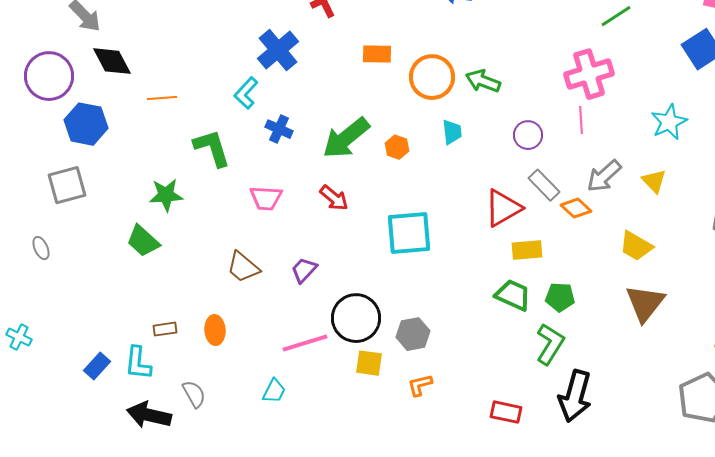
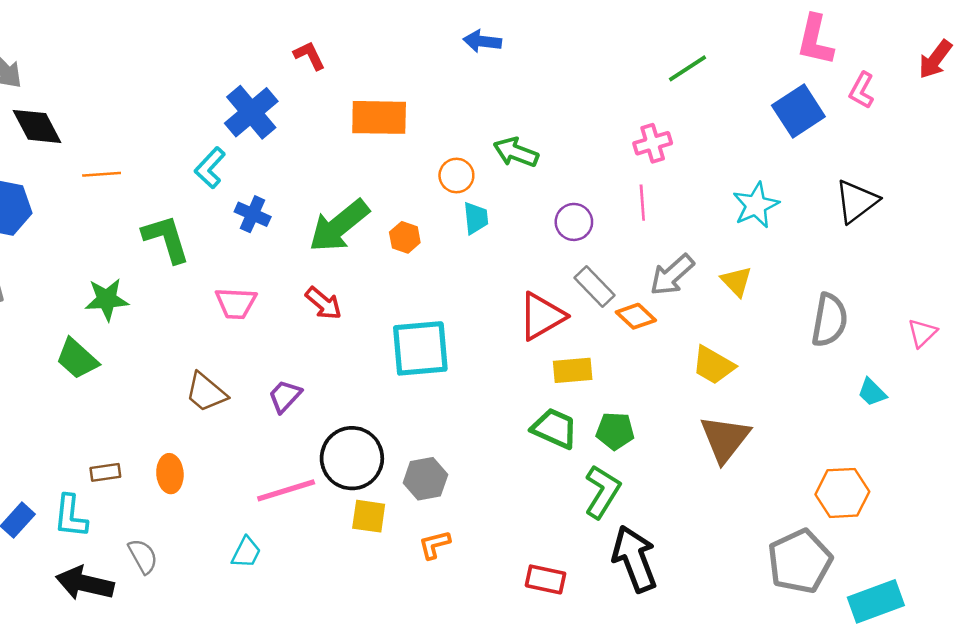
orange rectangle: (377, 54) -> (379, 117), size x1.5
pink cross: (589, 74) -> (653, 143), size x0.6
orange circle: (432, 77) -> (456, 176), moved, size x0.6
black arrow: (575, 396) -> (635, 559), turned 144

